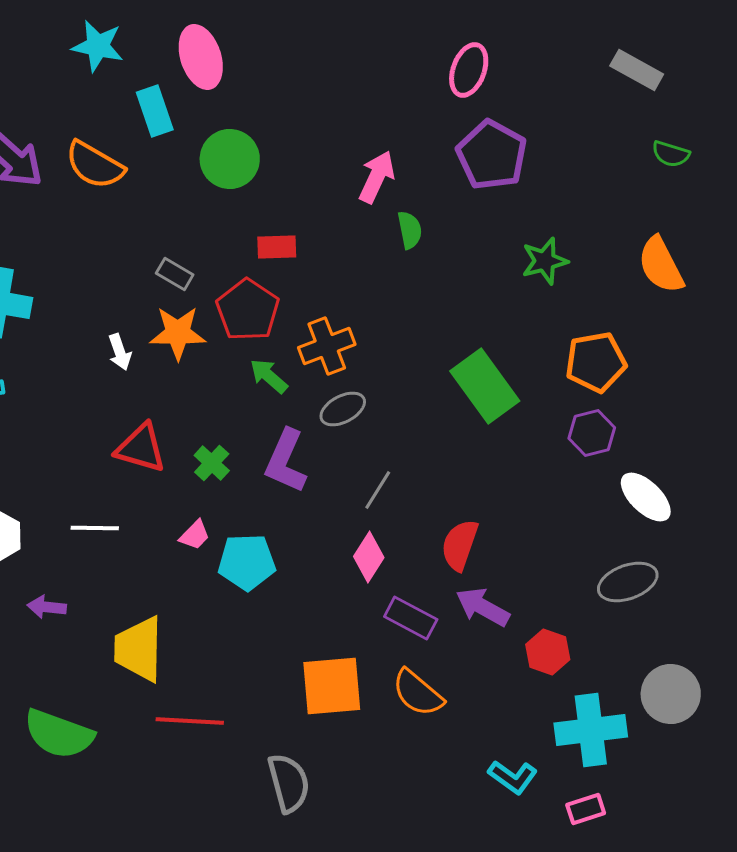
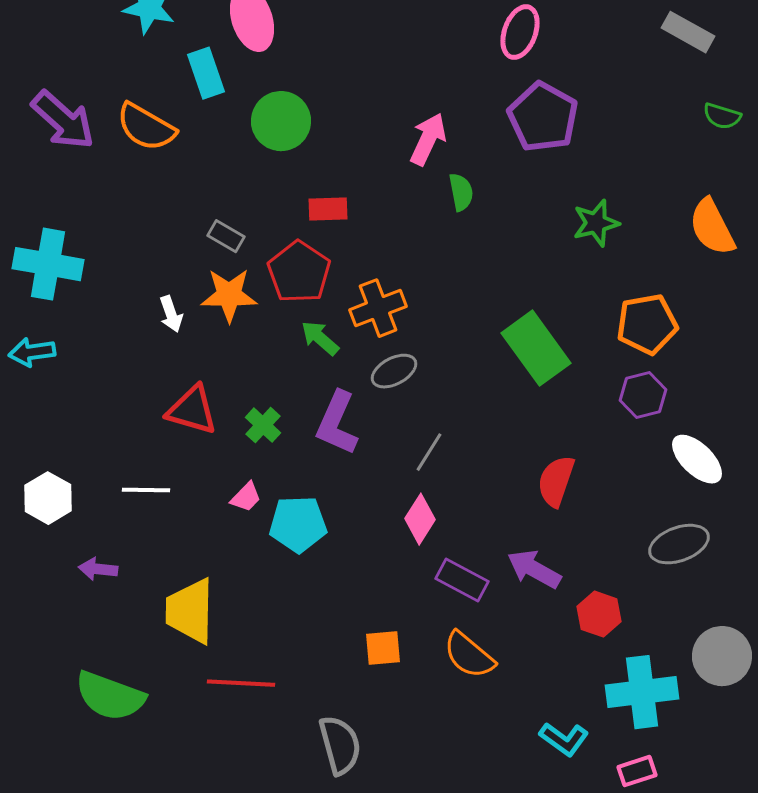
red semicircle: (460, 545) -> (556, 481), moved
orange square: (332, 686) -> (383, 648), size x0.6

